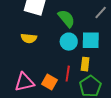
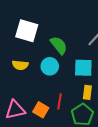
cyan circle: (69, 42) -> (50, 66), moved
yellow rectangle: (85, 64) -> (87, 92), moved

